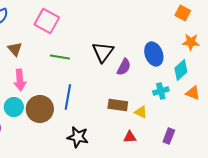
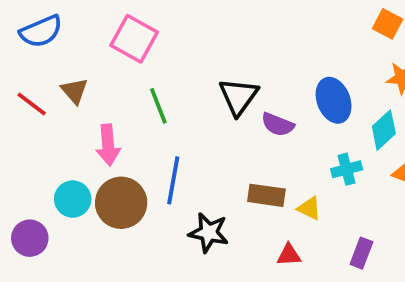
green line: (60, 57) -> (158, 106), turned 60
purple semicircle: (124, 67) -> (278, 124), turned 84
pink arrow: (20, 80) -> (108, 145), moved
black star: (78, 137) -> (209, 233), moved

